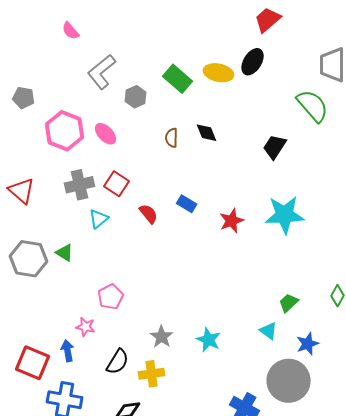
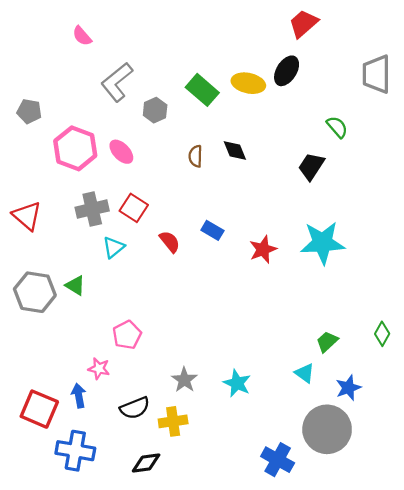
green semicircle: (313, 106) -> (337, 127), moved, size x0.6
black semicircle: (118, 362) -> (135, 408), turned 36

